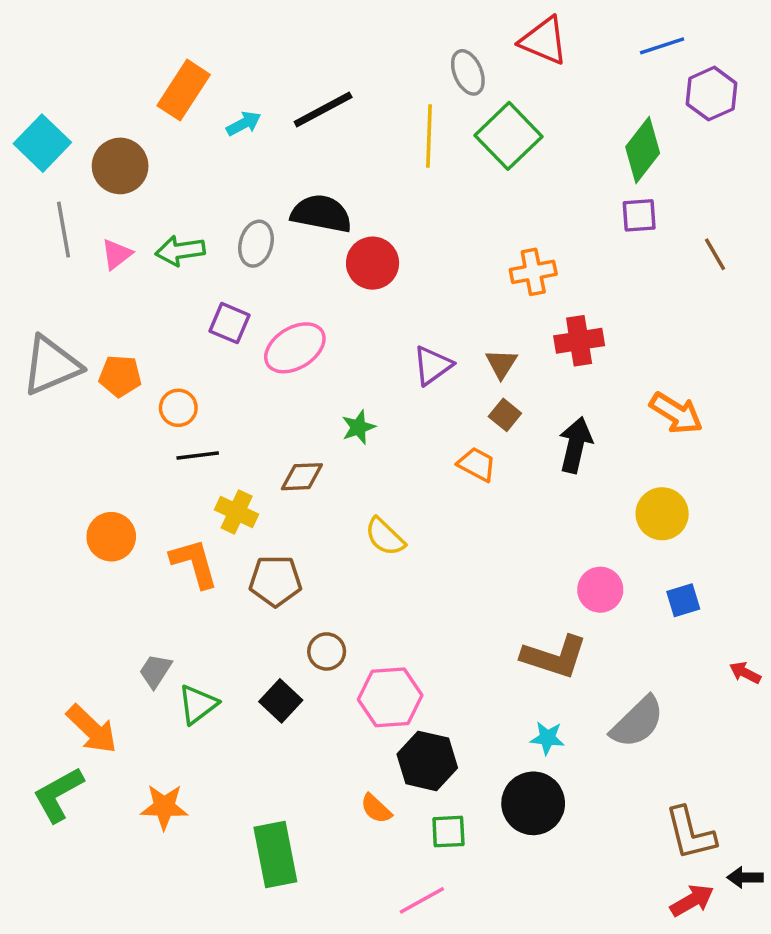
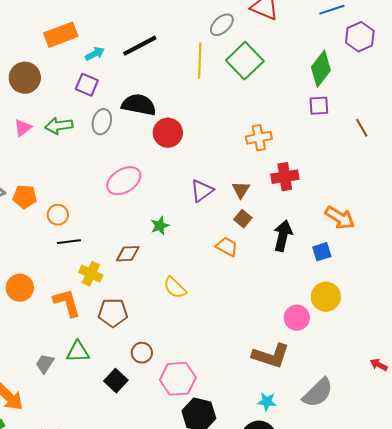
gray ellipse: (468, 72) -> (222, 25), turned 70
orange rectangle: (184, 90) -> (61, 35), turned 36
purple square: (230, 323) -> (87, 85), moved
yellow circle: (662, 514) -> (326, 297), moved
blue square: (683, 600) -> (322, 252), moved
green triangle: (198, 704) -> (78, 352), moved, turned 35

